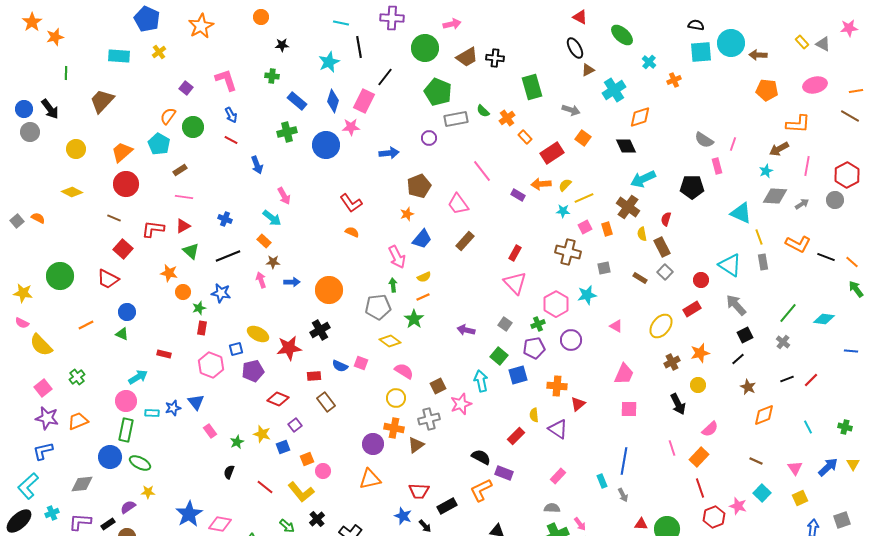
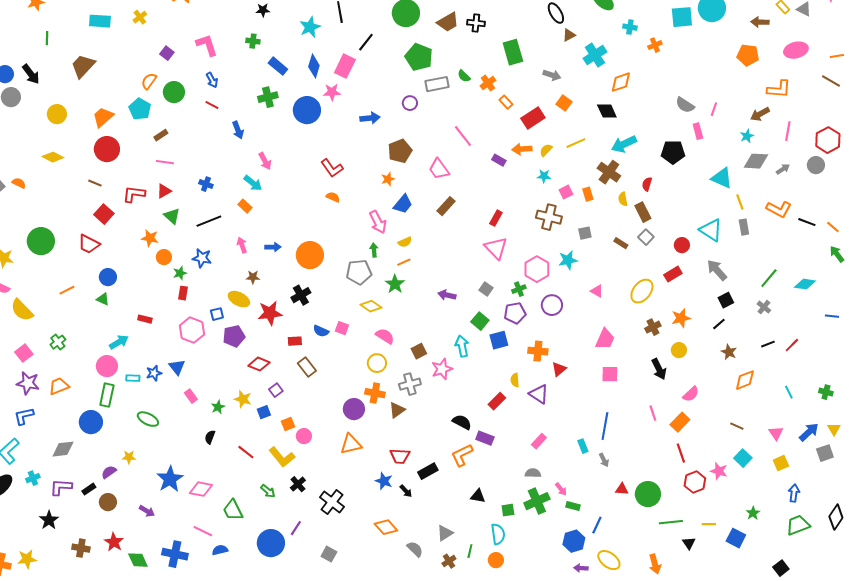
brown arrow: (758, 55) -> (760, 22), moved
cyan cross: (649, 62) -> (630, 27), turned -32
yellow line: (584, 198) -> (576, 143), moved
brown star: (273, 262) -> (253, 277), moved
green ellipse: (140, 463) -> (148, 419), moved
gray square: (842, 520) -> (825, 453), moved

